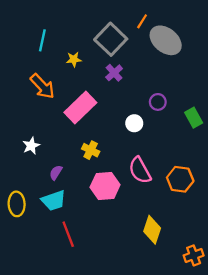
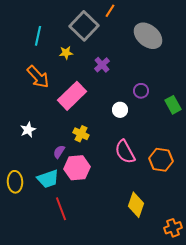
orange line: (142, 21) -> (110, 11), moved
gray square: (111, 39) -> (84, 26), moved
purple semicircle: (56, 173) -> (59, 152), moved
pink hexagon: (105, 186) -> (77, 168), moved

